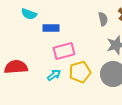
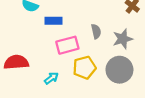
gray semicircle: (103, 19) -> (96, 31), moved
cyan arrow: (54, 75) -> (51, 78), moved

